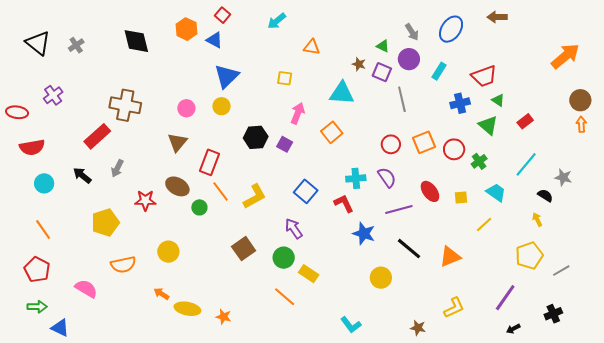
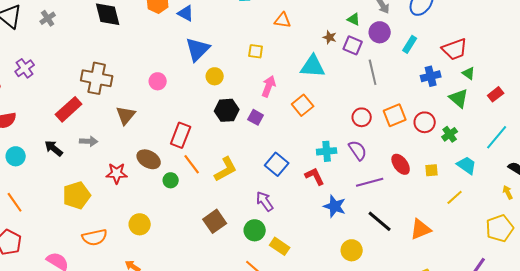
yellow circle: (222, 106) -> (215, 76), moved
brown triangle: (177, 142) -> (126, 115), moved
gray arrow: (117, 168) -> (89, 141), turned -114

